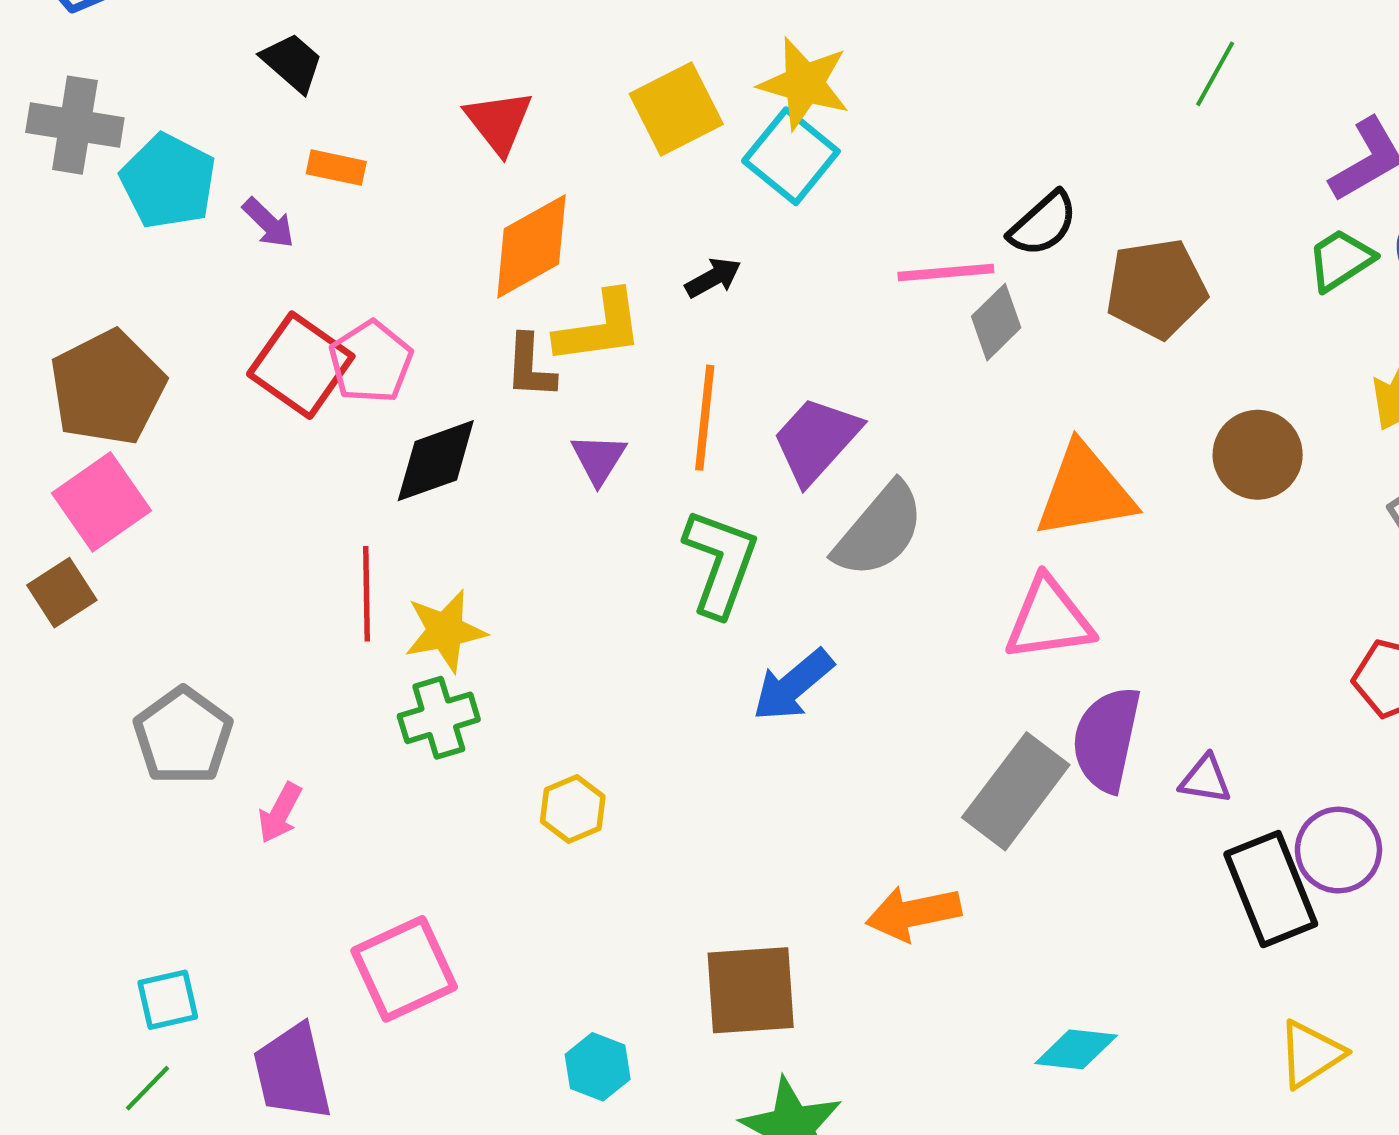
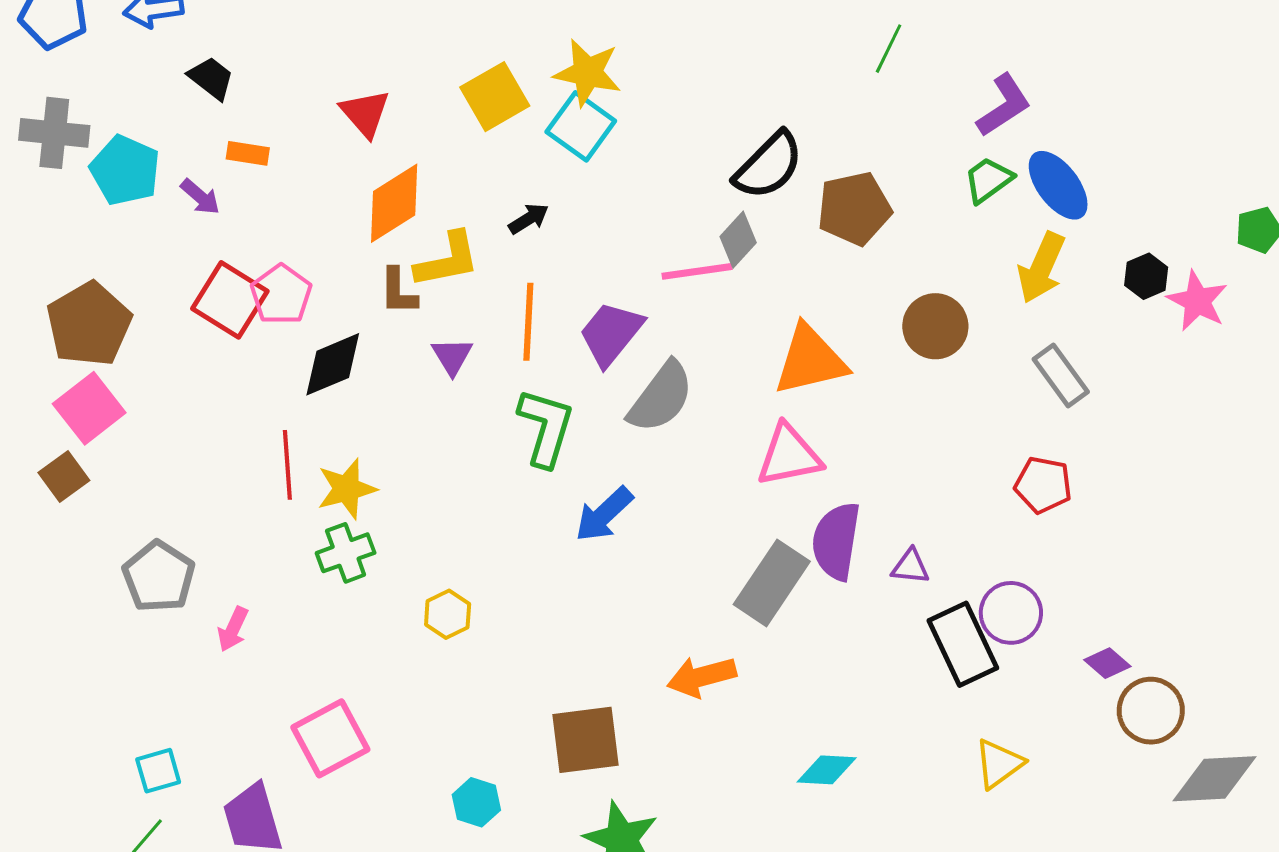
black semicircle: (1043, 224) -> (769, 166), size x1.4
pink line: (946, 272) -> (697, 271), moved

